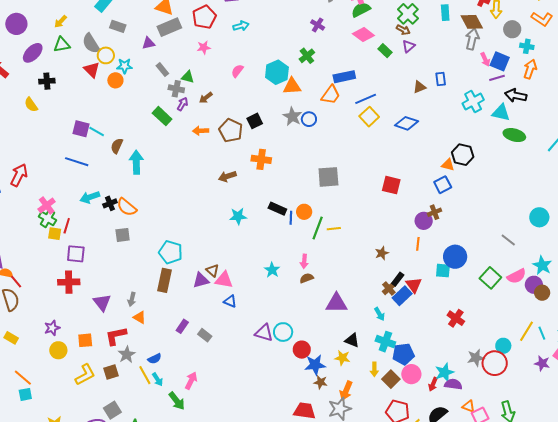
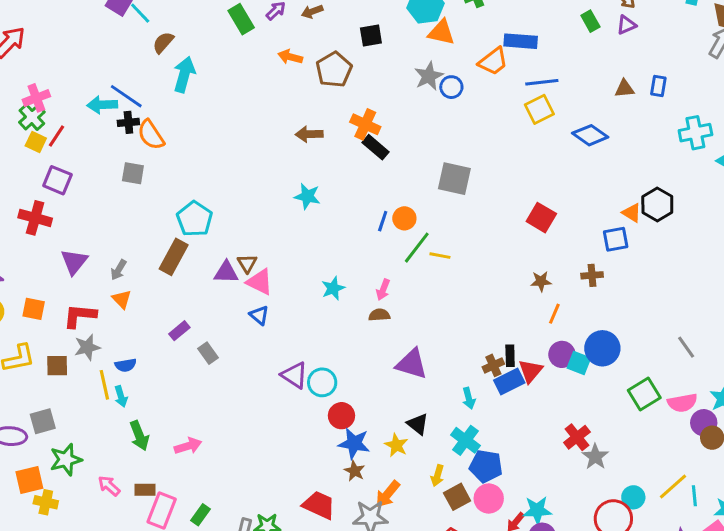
black square: (255, 121) -> (371, 36), moved
blue line: (77, 162) -> (126, 96), moved
black rectangle: (277, 209) -> (376, 147), moved
purple circle: (424, 221) -> (562, 354), moved
brown star: (382, 253) -> (541, 281), moved
black rectangle: (398, 279) -> (510, 356), turned -56
gray star: (476, 358) -> (595, 457), moved, turned 30
pink arrow: (191, 381) -> (188, 446), moved, turned 30

